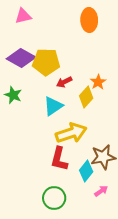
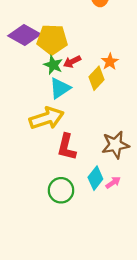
green star: (13, 95) -> (53, 65), moved
yellow arrow: (71, 133) -> (47, 118), moved
cyan diamond: (86, 171) -> (95, 178), moved

